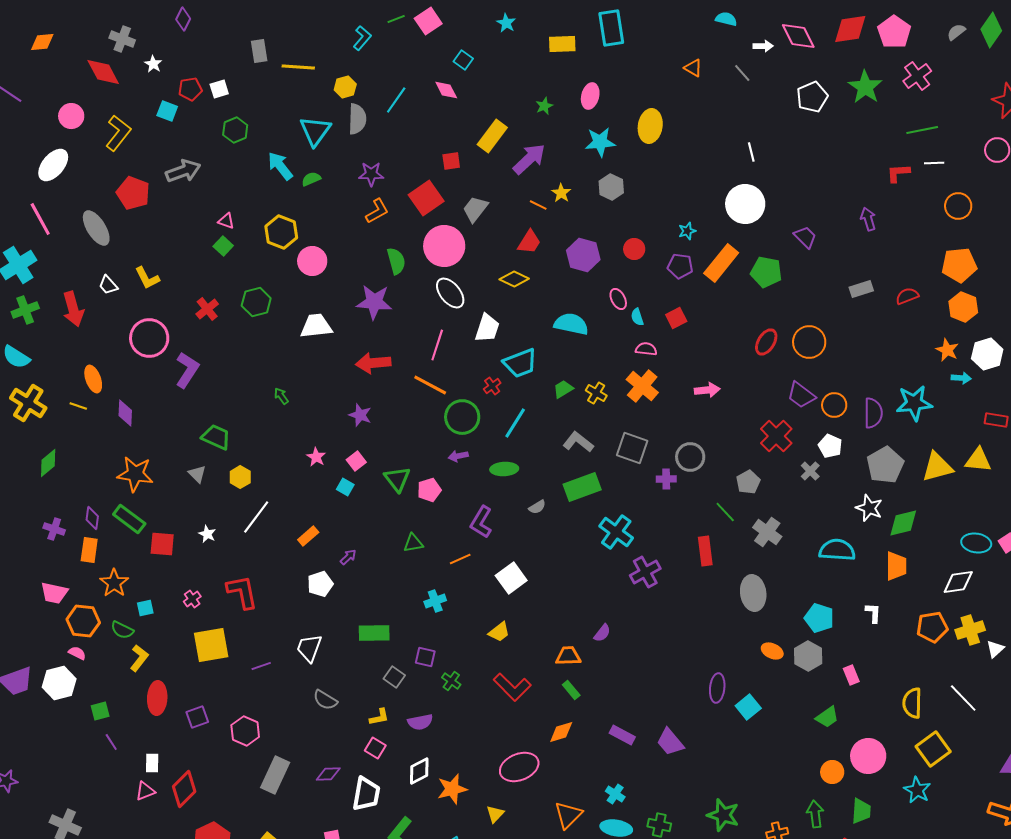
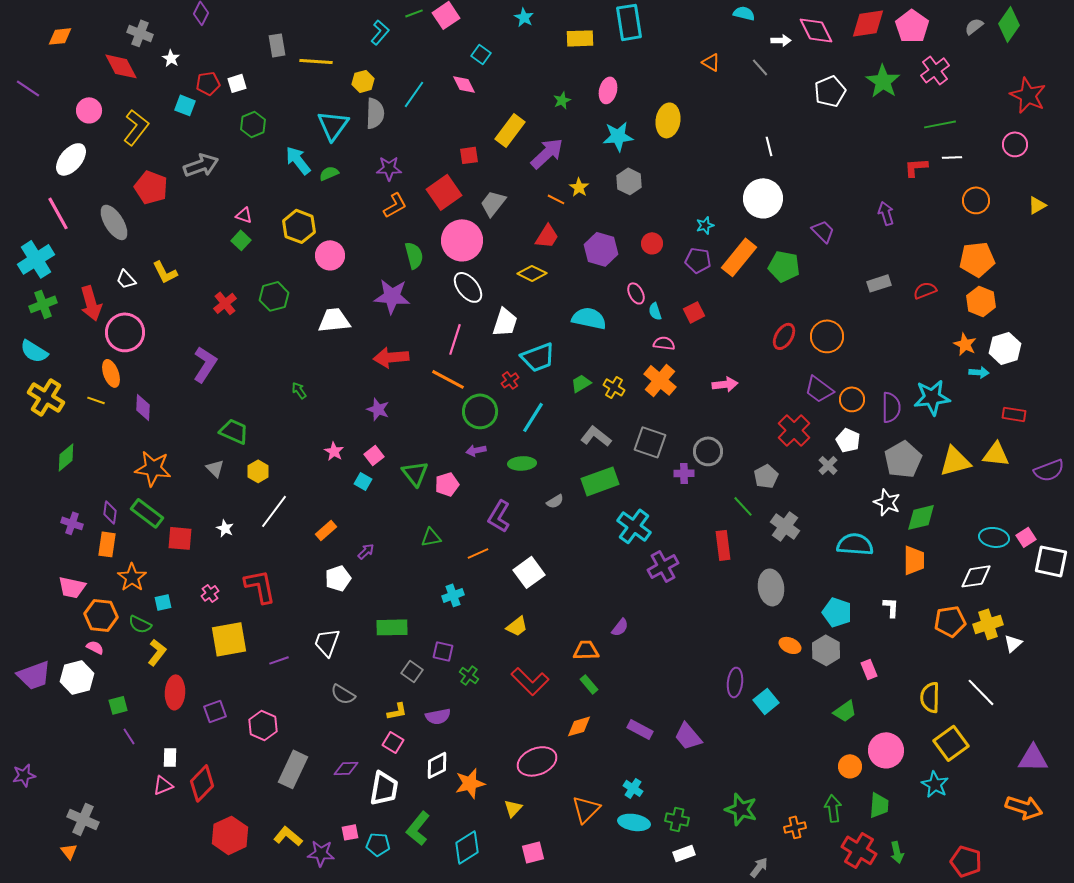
pink circle: (149, 338) -> (125, 332), moved

